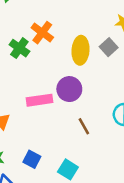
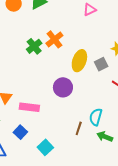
pink rectangle: (40, 100) -> (29, 107), moved
brown line: (84, 126) -> (79, 128), moved, turned 32

